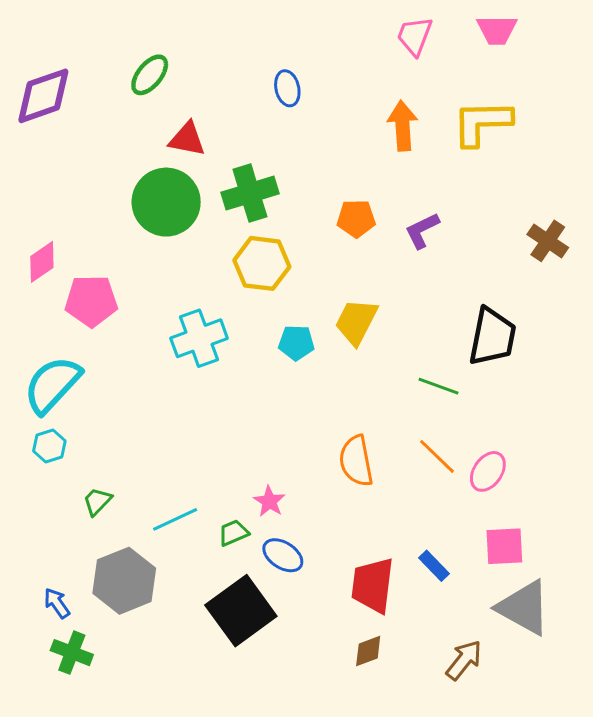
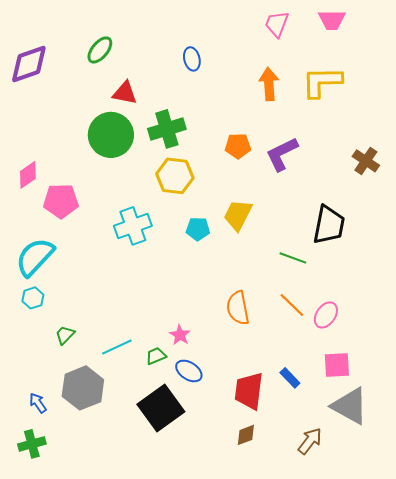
purple L-shape: (422, 230) -> (282, 154), size x1.4
green cross: (72, 653) -> (32, 444), moved, turned -36

